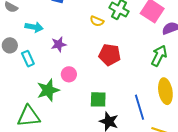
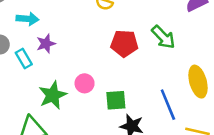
purple star: (59, 44) -> (46, 44), moved
green arrow: (159, 56) -> (163, 37), moved, turned 115
pink circle: (69, 74) -> (85, 83), moved

